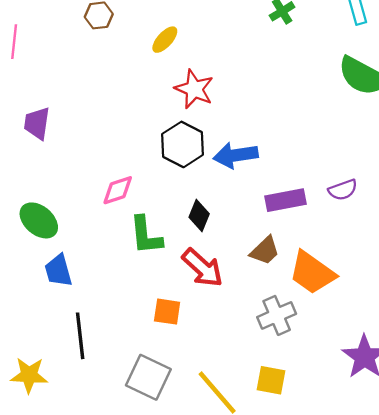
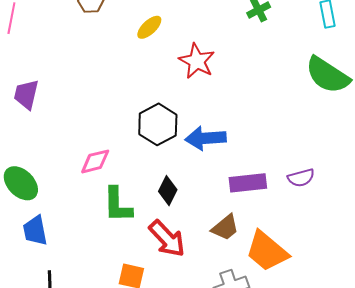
red star: (194, 89) -> (197, 61), moved

